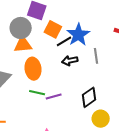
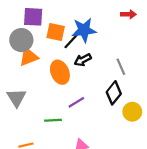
blue star: (78, 35) -> (84, 30), turned -30
gray line: (96, 56) -> (121, 67), moved
orange ellipse: (33, 69) -> (60, 72), moved
green line: (37, 93) -> (53, 120), moved

